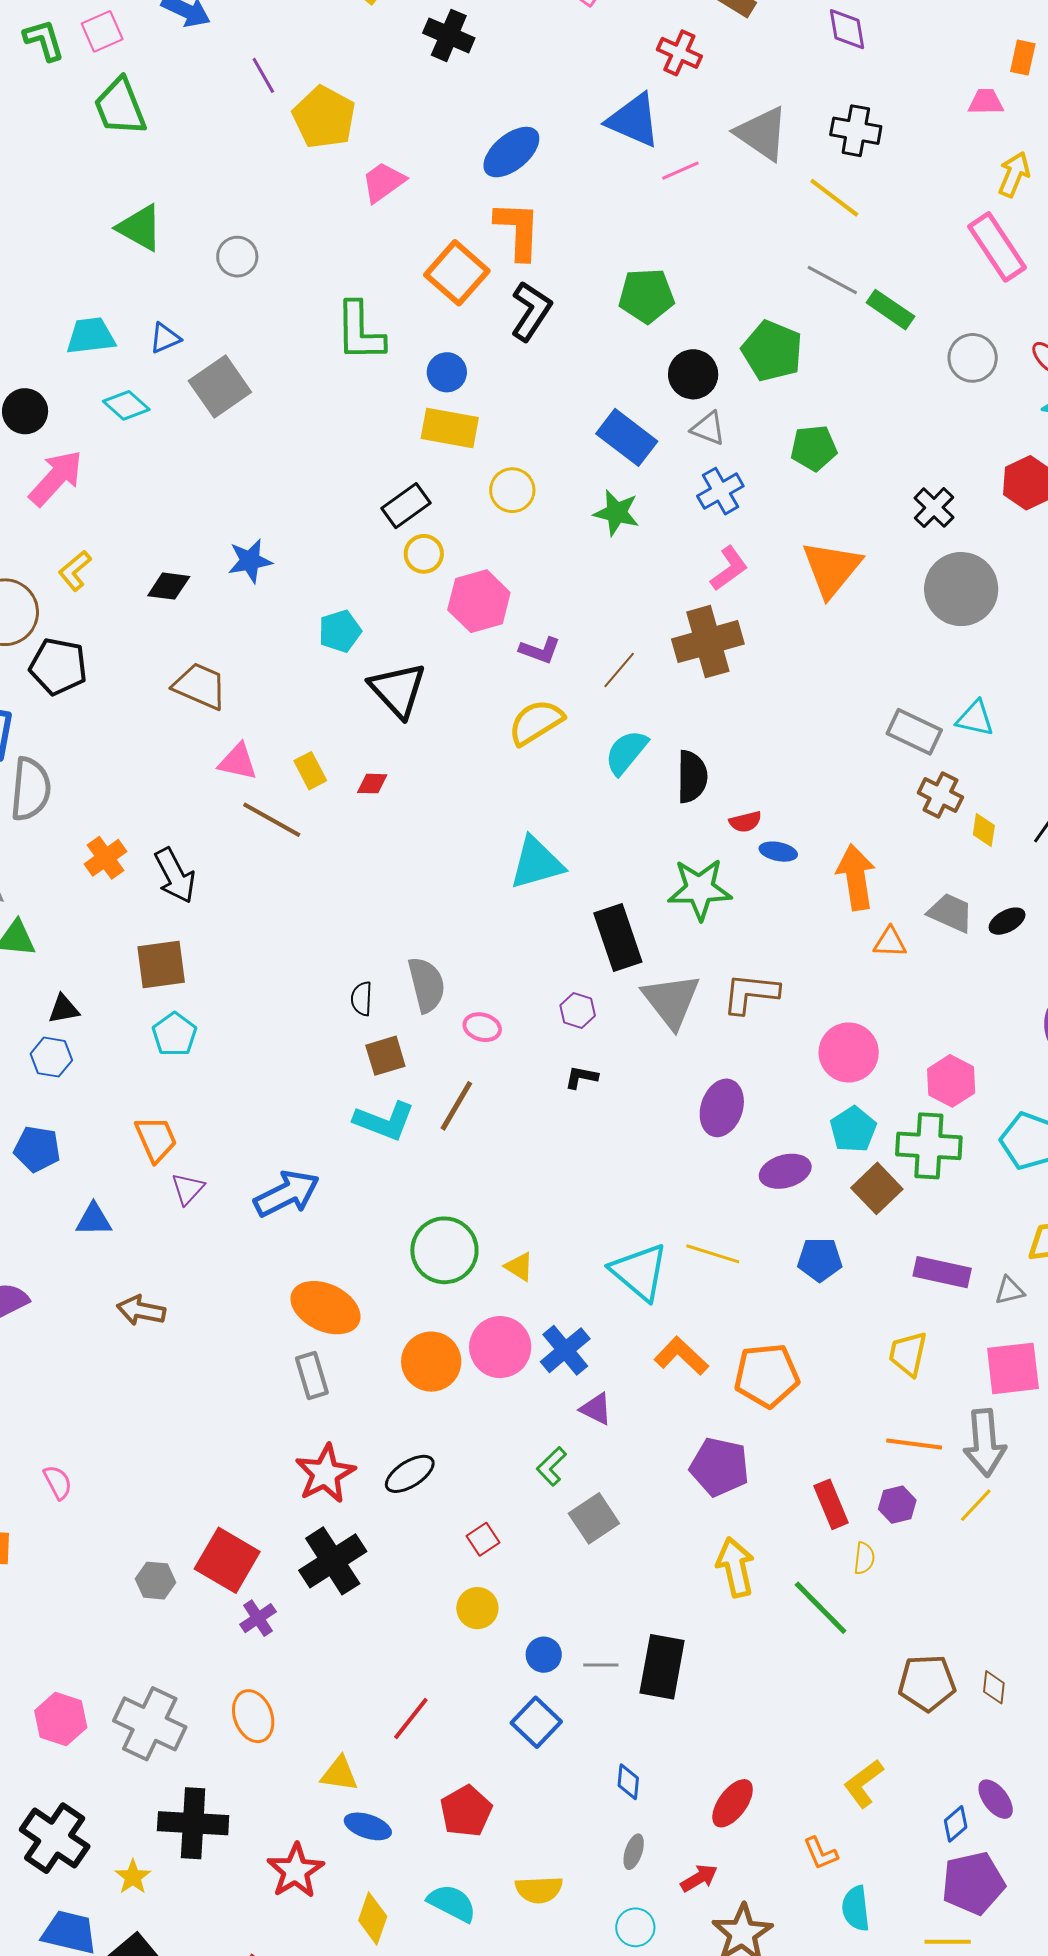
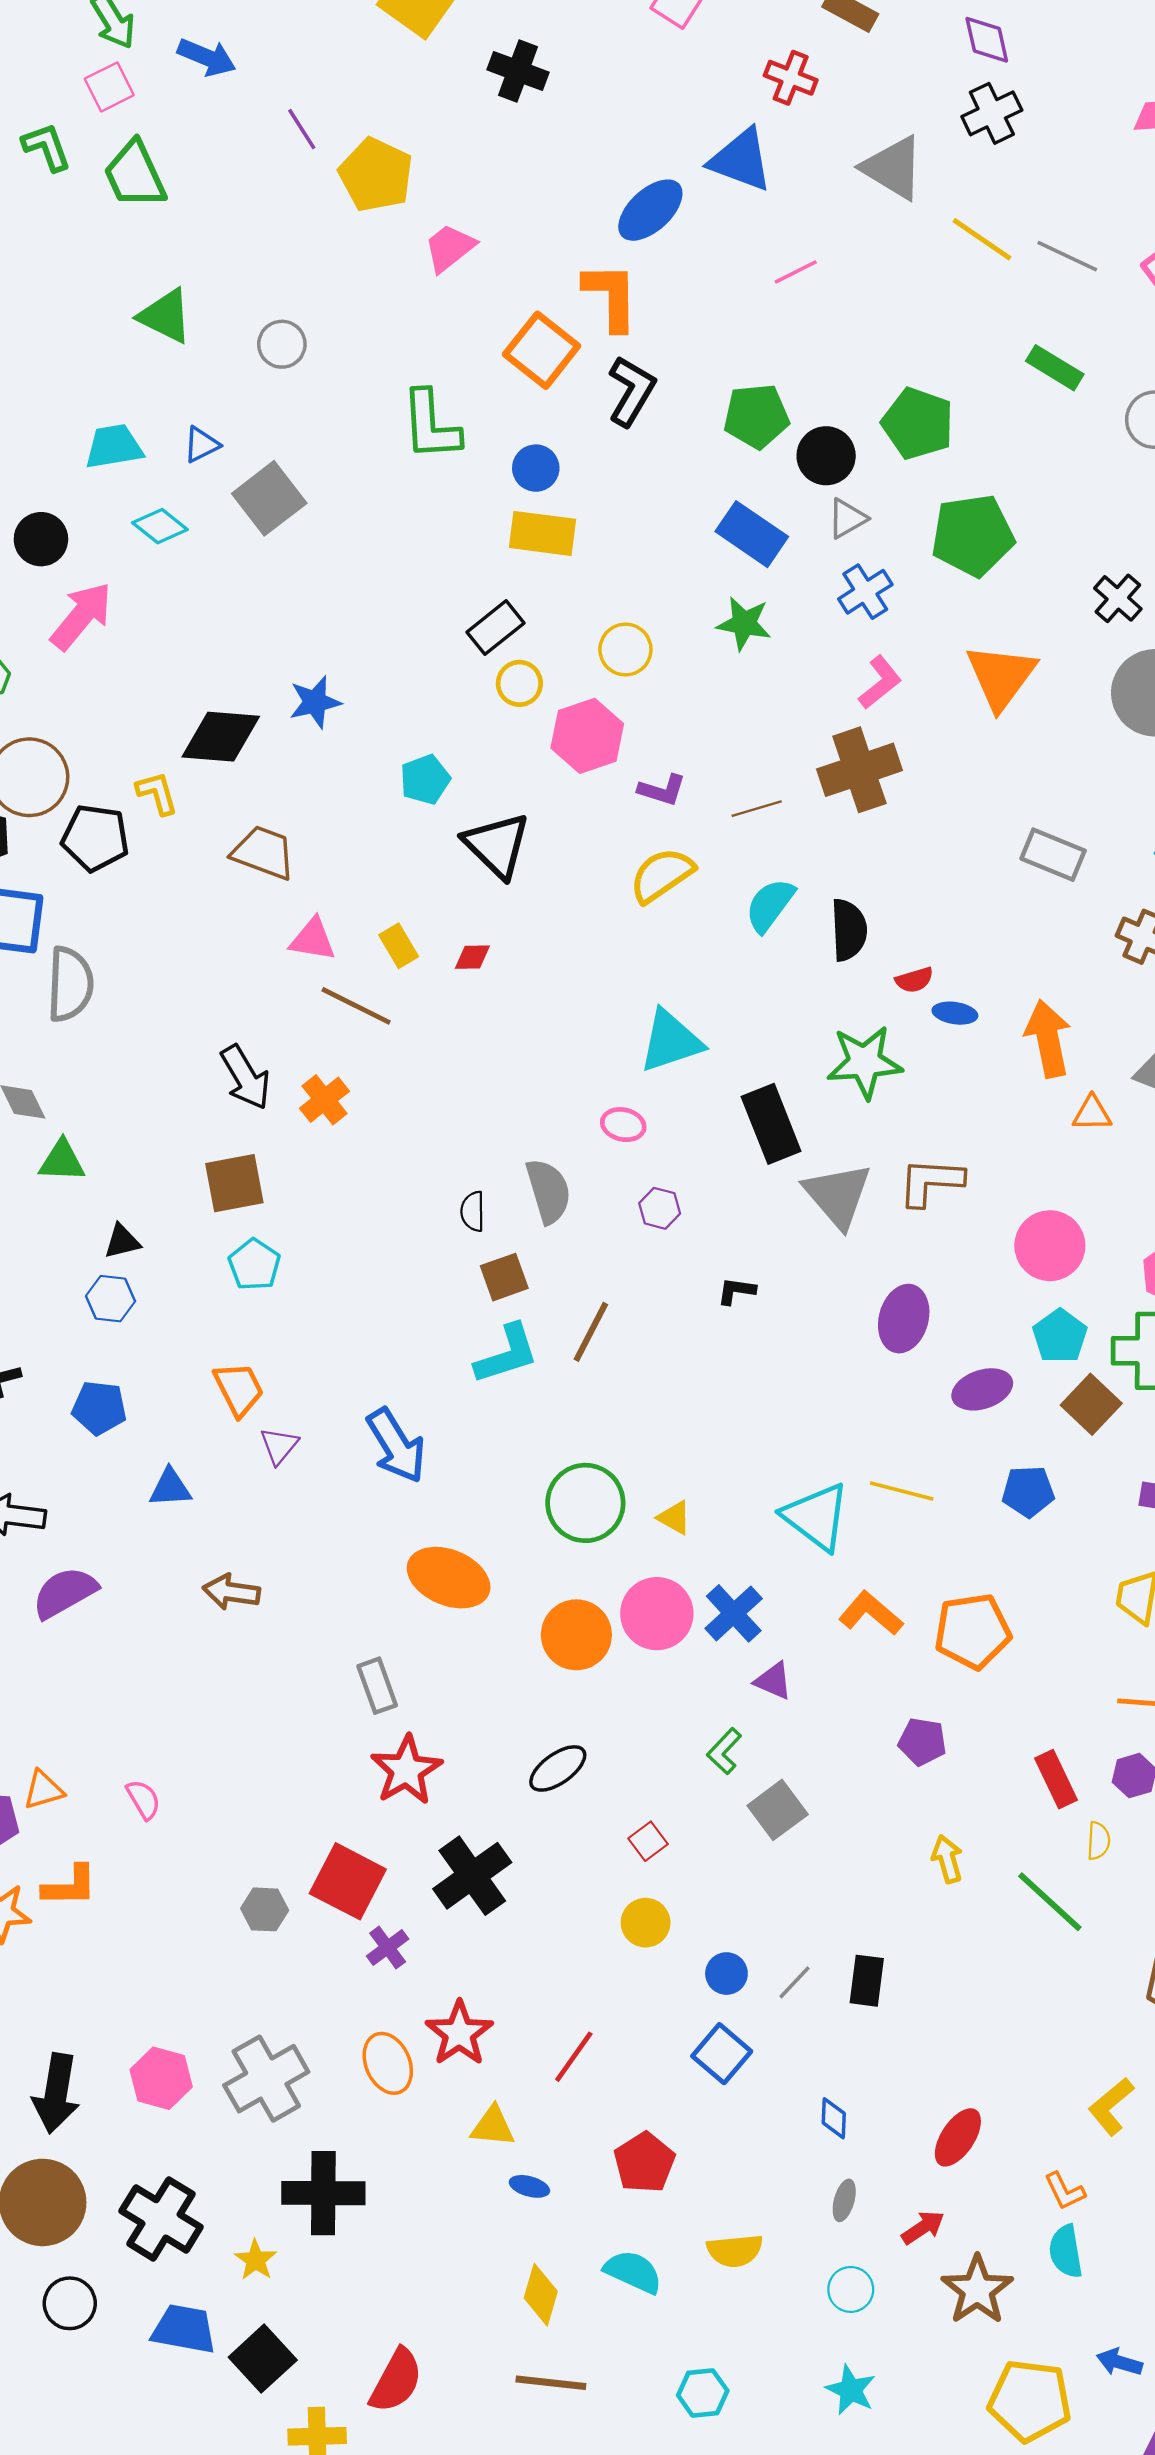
green L-shape: (44, 40) -> (47, 147), moved
black cross: (856, 131) -> (992, 113), moved, turned -33
blue ellipse: (511, 152) -> (650, 210), moved
pink line: (680, 171) -> (796, 272), moved
gray line: (832, 280) -> (1067, 256), moved
green pentagon: (646, 296) -> (756, 416), moved
gray triangle: (708, 428) -> (847, 518), turned -48
green pentagon: (814, 448) -> (973, 535), size x1.5
yellow circle: (512, 490) -> (625, 650), moved
yellow L-shape: (75, 571) -> (157, 793), moved, turned 117
black diamond: (169, 586) -> (221, 737), size x1.6
brown line: (619, 670) -> (757, 809), turned 36
gray rectangle: (914, 732) -> (1053, 855), moved
orange cross: (106, 858) -> (324, 1100), moved
purple hexagon: (578, 1010) -> (660, 1208), moved
pink ellipse: (482, 1027) -> (623, 1125), moved
cyan L-shape: (384, 1121) -> (507, 1354), turned -36
blue arrow: (287, 1194) -> (396, 1446), turned 88
gray rectangle: (312, 1376) -> (377, 1686), moved
purple pentagon: (719, 1467) -> (922, 1742), size x0.7
red star: (325, 1474) -> (406, 1770), moved
yellow arrow: (735, 1567) -> (947, 1859), size x0.7
gray line: (601, 1665) -> (795, 1982), turned -44
black rectangle: (662, 1667) -> (867, 1981), size x0.7
gray cross: (150, 1724) -> (266, 2079), turned 38
blue ellipse: (368, 1826) -> (529, 2186), size x0.7
red star: (295, 1871) -> (459, 2033), moved
cyan semicircle: (856, 1908) -> (1066, 2251), moved

